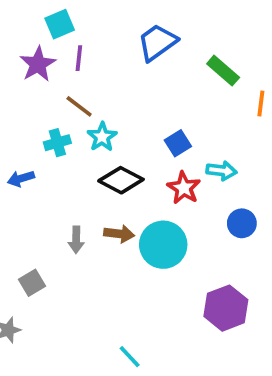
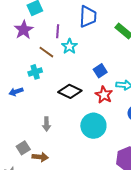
blue trapezoid: (157, 42) -> (88, 17), turned 130
purple line: (79, 58) -> (58, 31), moved
cyan star: (102, 137) -> (69, 46), moved
brown arrow: (119, 234) -> (40, 157), moved

